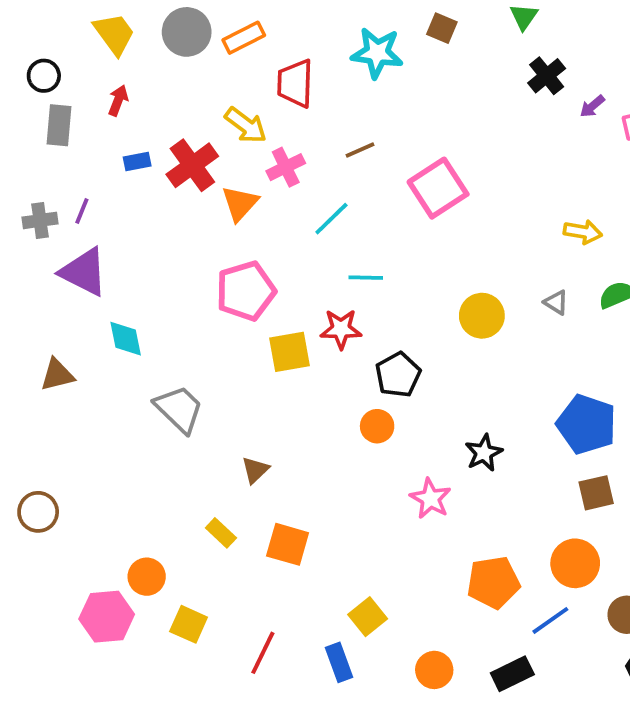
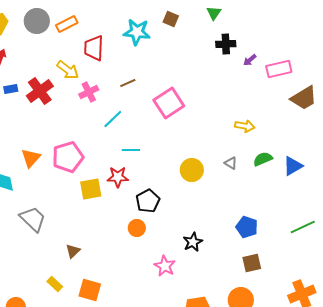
black cross: (547, 76) -> (226, 44), turned 36
orange triangle: (240, 203) -> (31, 158), moved
blue pentagon: (587, 424) -> (247, 227), size x0.7

